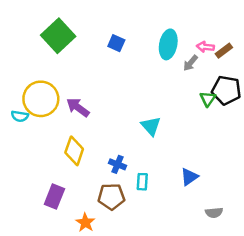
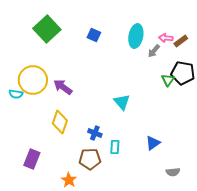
purple rectangle: (54, 197) -> (32, 159), moved

